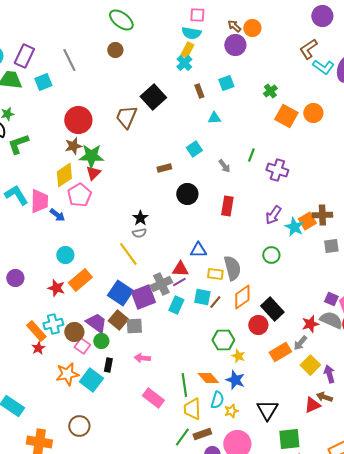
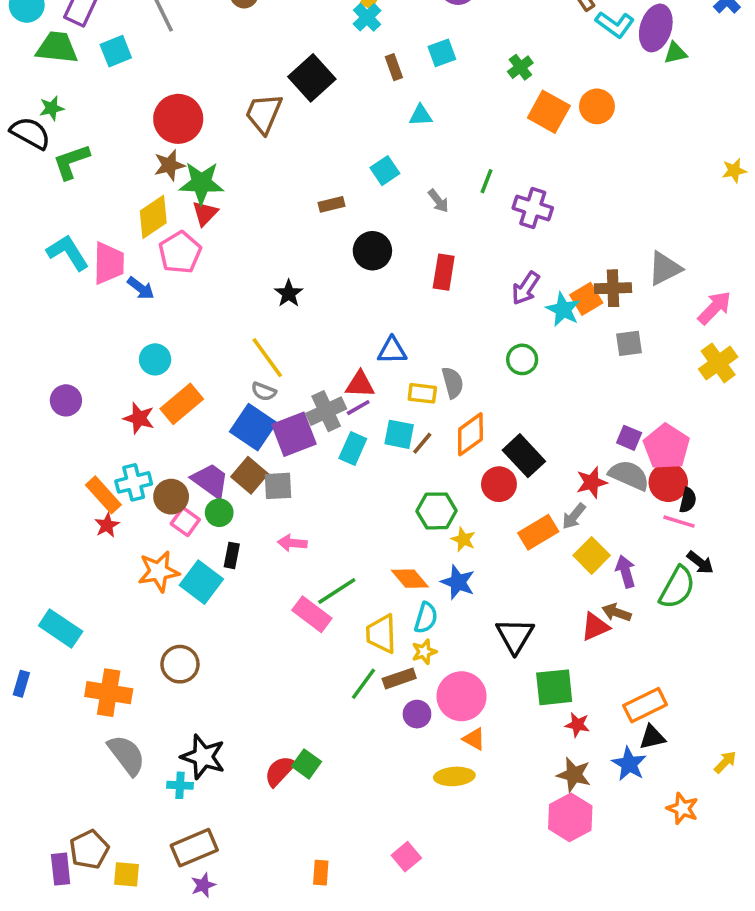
gray semicircle: (139, 233) -> (264, 392), moved, turned 32
gray semicircle: (232, 268) -> (453, 383), size x0.7
green line: (184, 385) -> (337, 591), moved, turned 65
yellow star: (231, 411) -> (424, 652), moved

